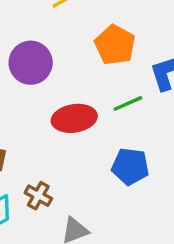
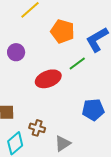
purple circle: (31, 63) -> (16, 52), size x0.7
blue pentagon: (130, 166) -> (93, 110), moved

